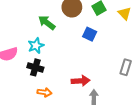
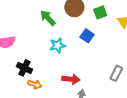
cyan star: (36, 46) -> (58, 45), moved
black cross: (35, 67) -> (24, 68), moved

